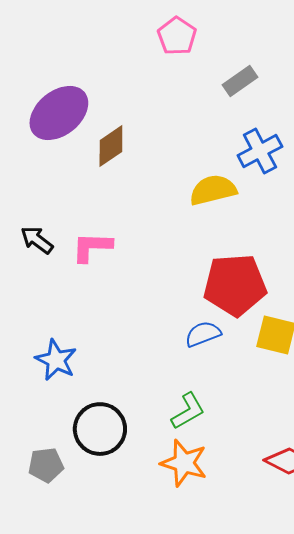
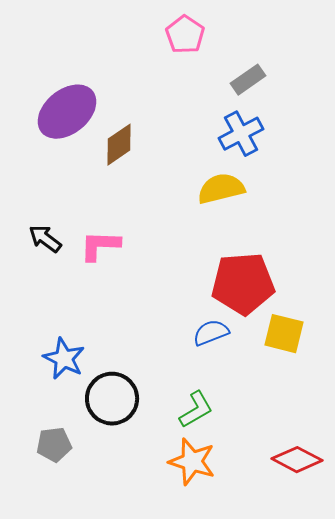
blue cross: (260, 151) -> (241, 134), moved
black circle: (100, 429) -> (112, 399), moved
gray pentagon: (46, 465) -> (54, 445), moved

